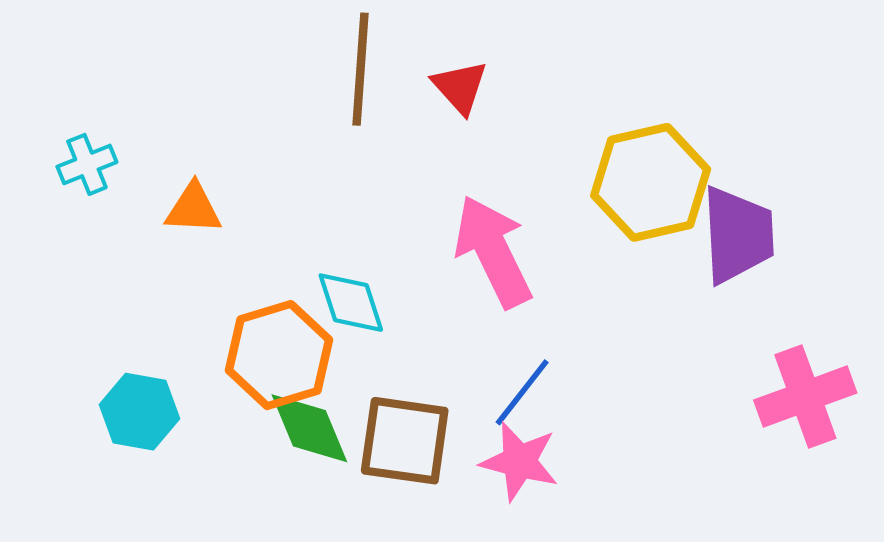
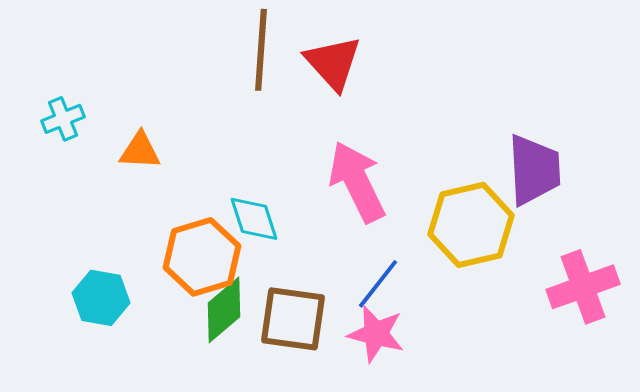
red triangle: (460, 87) -> (333, 63), size x1.4
yellow hexagon: (651, 182) -> (471, 225), moved
green diamond: (309, 428) -> (224, 310), turned 72

